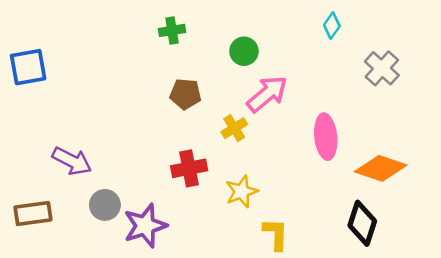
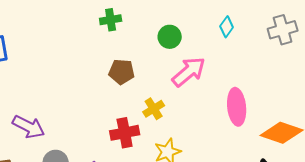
cyan diamond: (332, 26) -> (227, 27), moved
gray cross: (382, 68) -> (283, 30), moved, turned 32
yellow cross: (234, 128) -> (154, 109), moved

